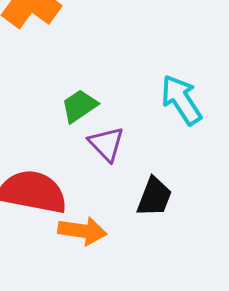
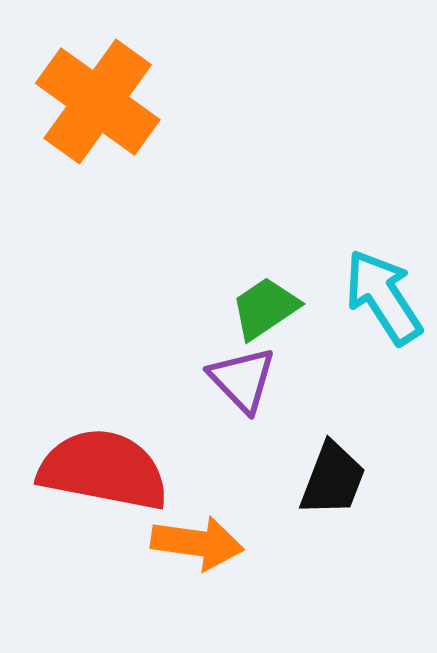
green trapezoid: (79, 106) -> (265, 308), moved

